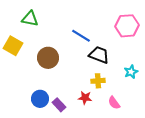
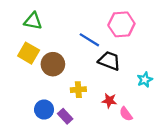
pink hexagon: (127, 26) -> (121, 24), moved
yellow square: (13, 46) -> (29, 53), moved
yellow cross: (98, 81) -> (78, 90), moved
red star: (85, 98) -> (109, 101), moved

